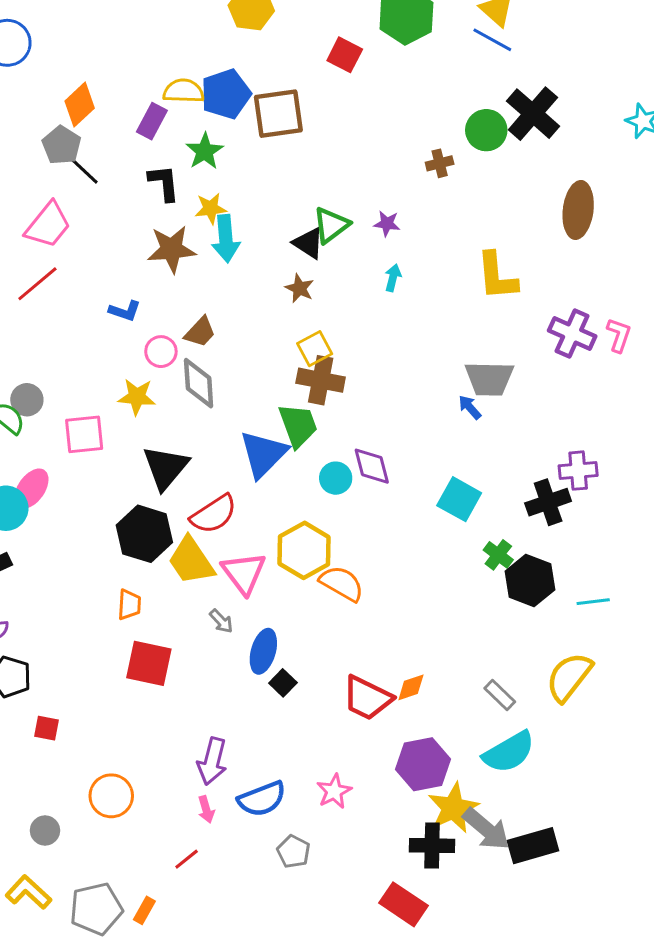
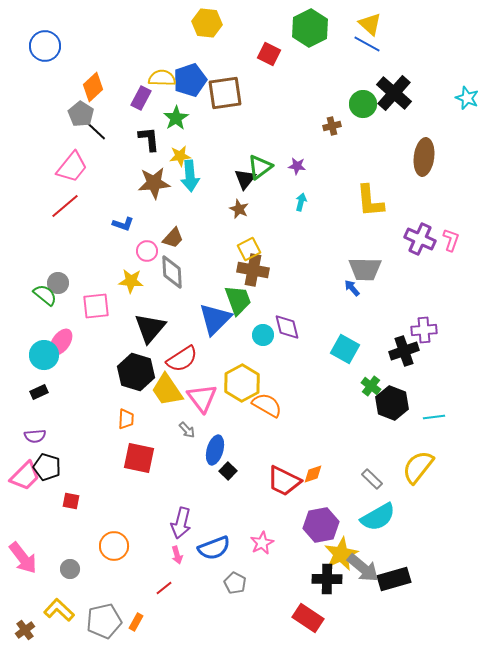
black triangle: (309, 243) -> (245, 179), turned 35

